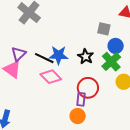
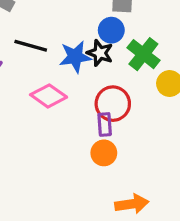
blue circle: (116, 46) -> (111, 30), moved
blue star: (59, 55) -> (75, 57), moved
black line: (44, 58) -> (31, 46), moved

